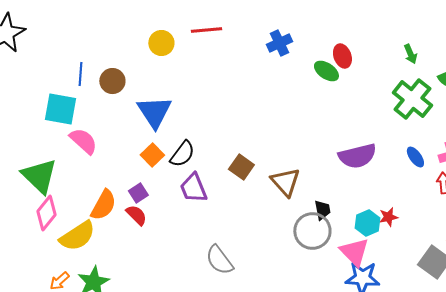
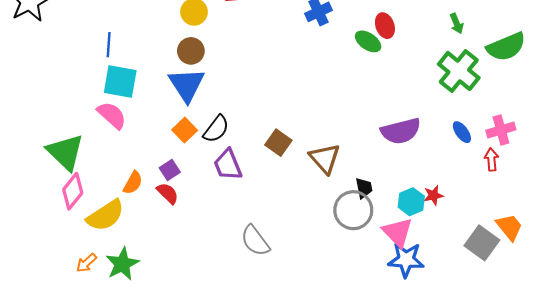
brown circle: (112, 81) -> (191, 51), moved
cyan square: (60, 109) -> (120, 82), moved
orange semicircle: (103, 205) -> (133, 183), size x0.7

